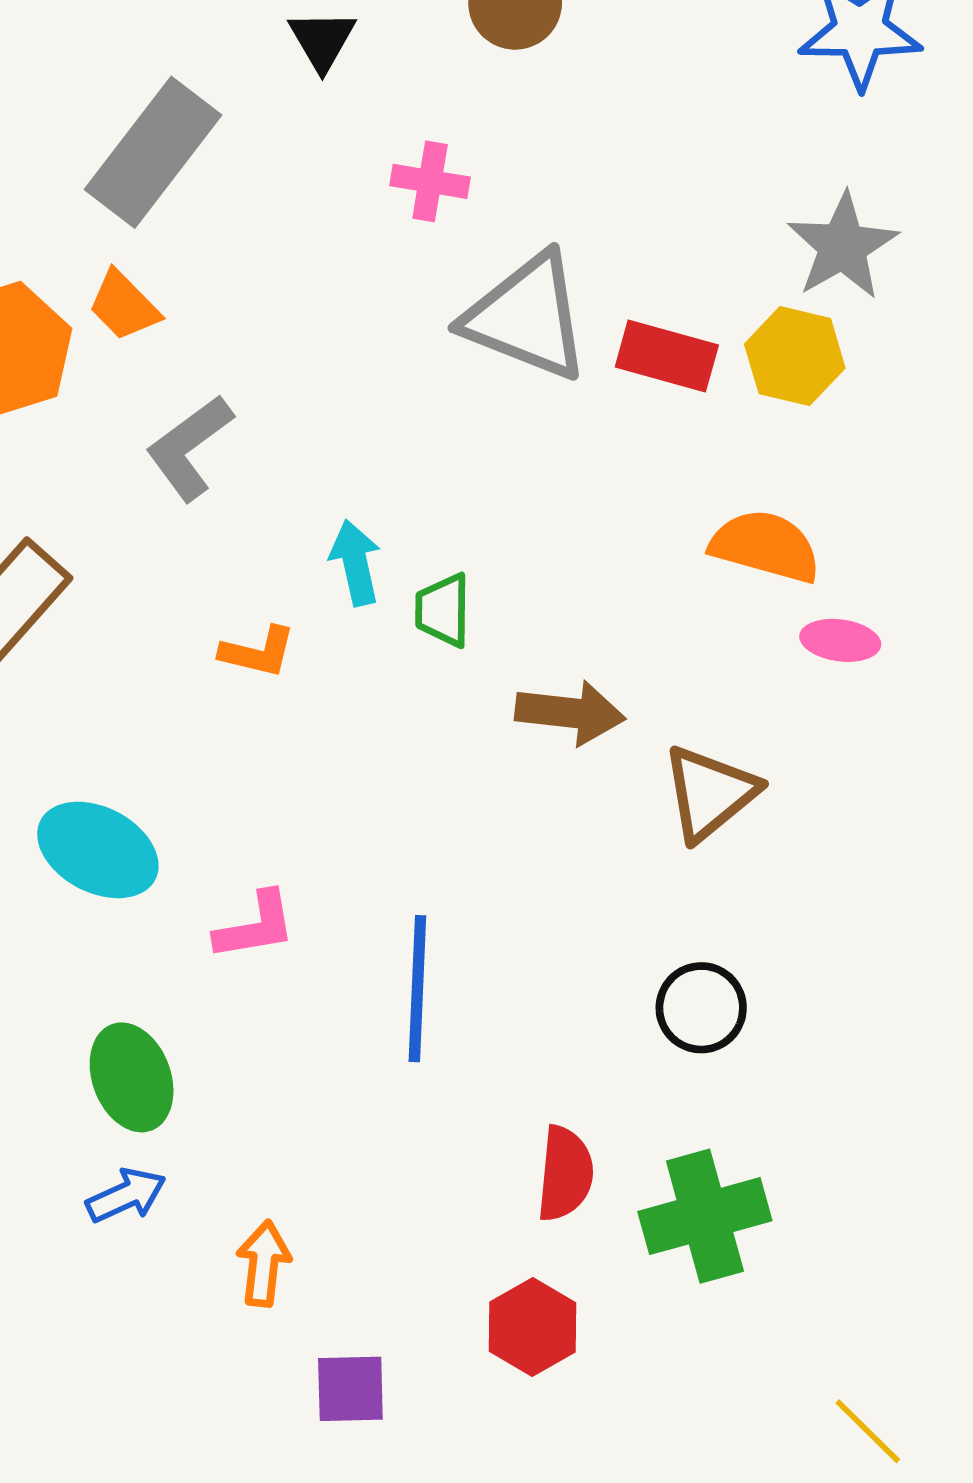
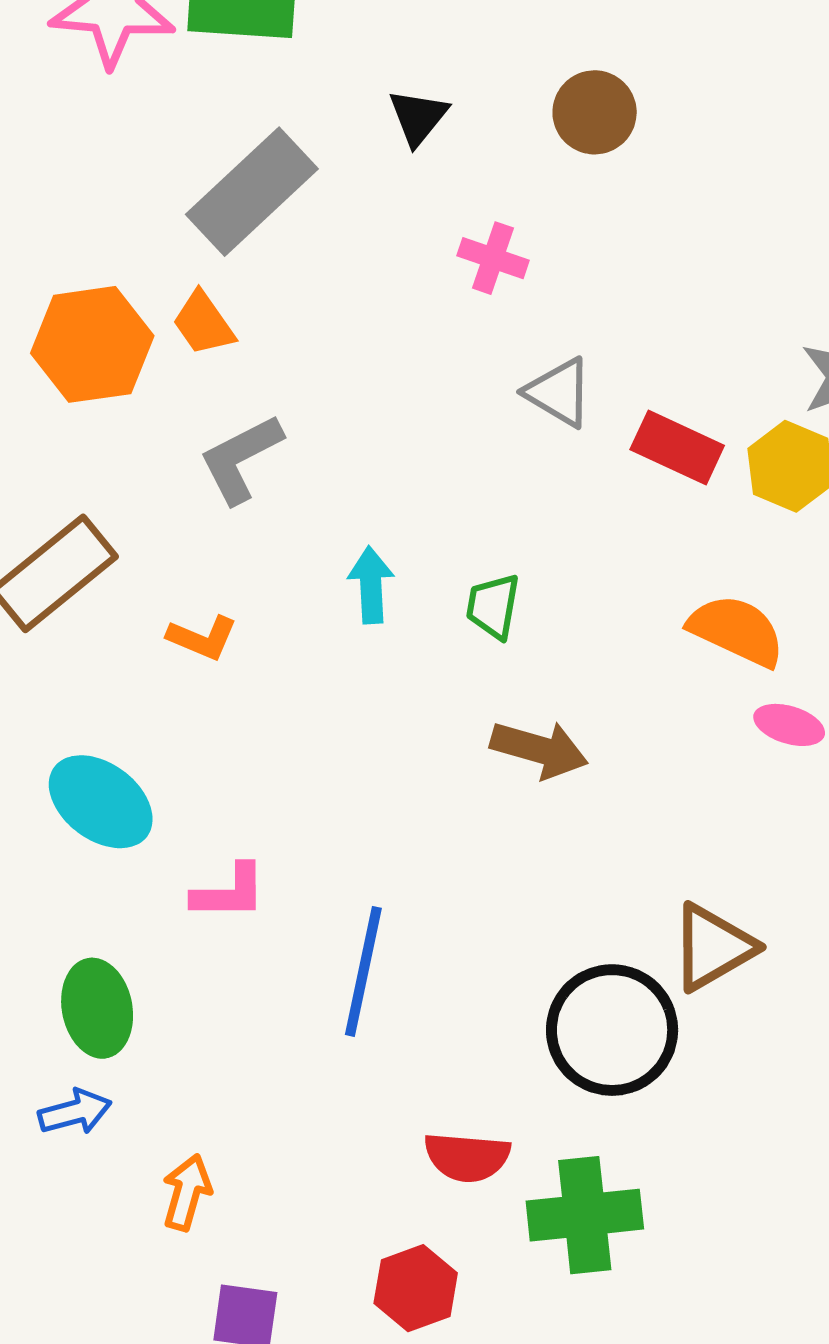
gray triangle: (527, 317) -> (559, 392), size x0.6
green trapezoid: (443, 610) -> (493, 606), moved
orange L-shape: (258, 652) -> (202, 638), moved
brown triangle: (710, 793) -> (713, 947), moved
black circle: (701, 1008) -> (612, 1030), size x1.6
red semicircle: (565, 1174) -> (467, 1157), turned 80

